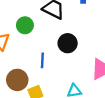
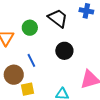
blue line: (42, 60) -> (31, 60), moved, turned -40

